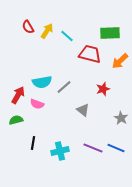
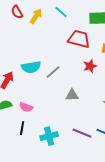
cyan line: (67, 36) -> (61, 12), moved
red star: (103, 89) -> (90, 66), moved
pink semicircle: (37, 104) -> (26, 107), moved
gray triangle: (83, 110) -> (72, 95), turned -40

